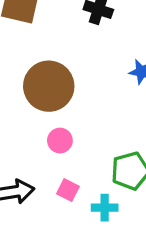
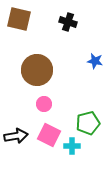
pink square: (68, 190) -> (49, 135), size x1.6

